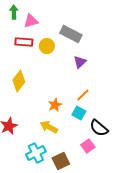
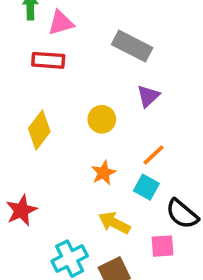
yellow circle: (47, 46) -> (102, 119), moved
yellow arrow: (49, 127) -> (114, 223), moved
pink square: (88, 146) -> (162, 246), turned 32

